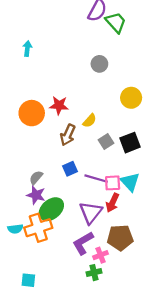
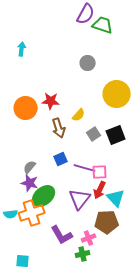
green trapezoid: (116, 22) -> (103, 25), turned -30
yellow circle: (131, 98) -> (117, 94), size x1.4
brown arrow: (68, 135) -> (59, 128), turned -42
cyan triangle: (130, 182) -> (116, 198), moved
purple L-shape: (83, 243) -> (62, 235), moved, turned -90

